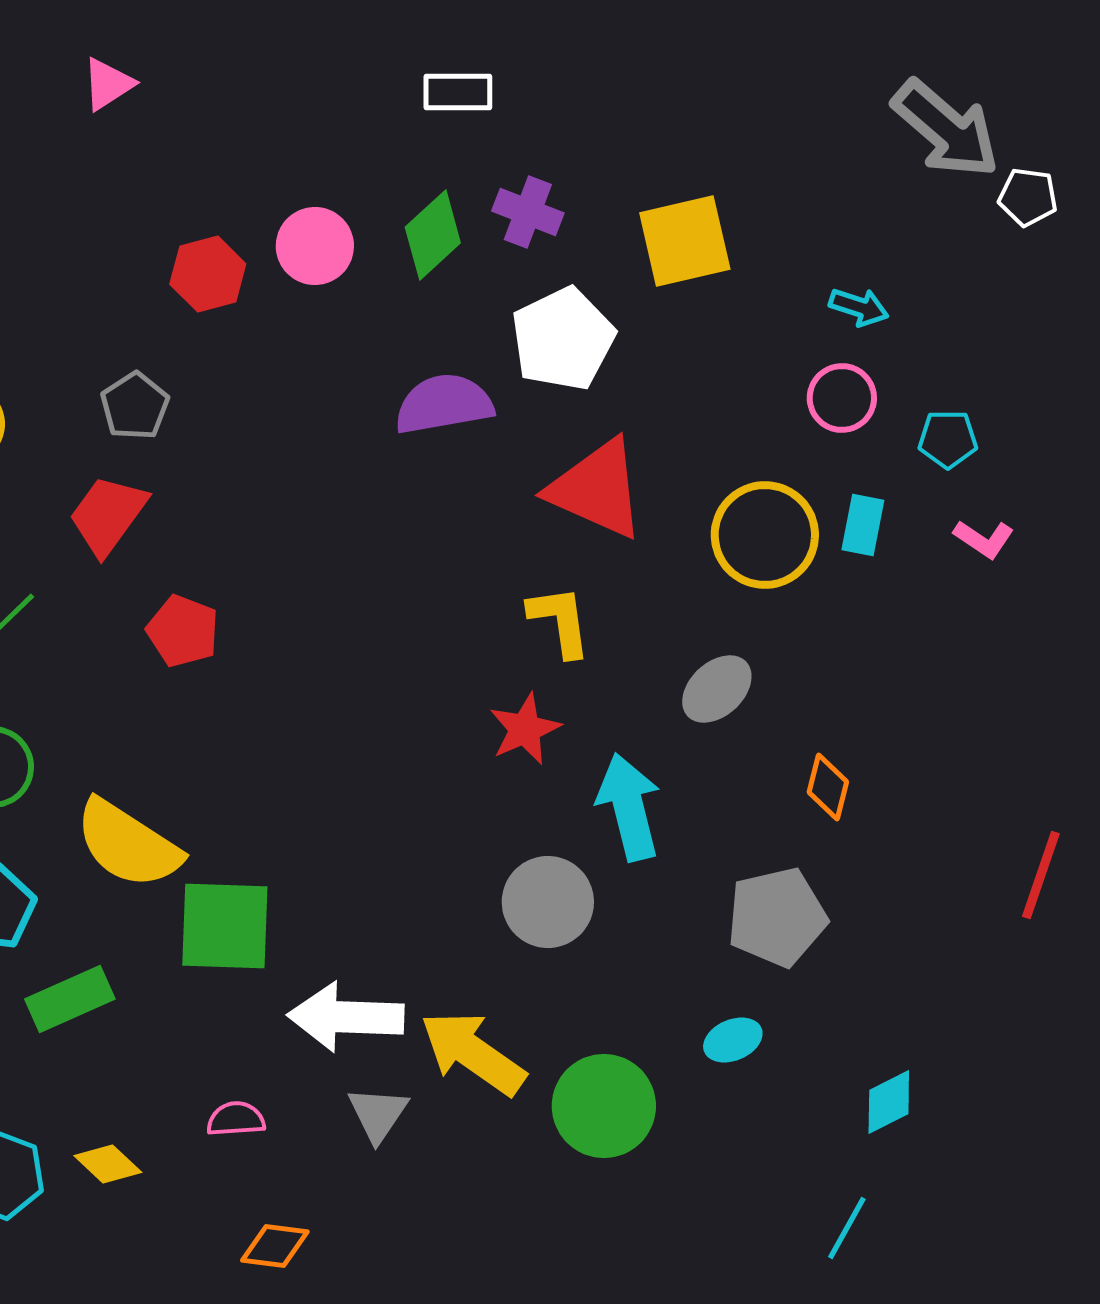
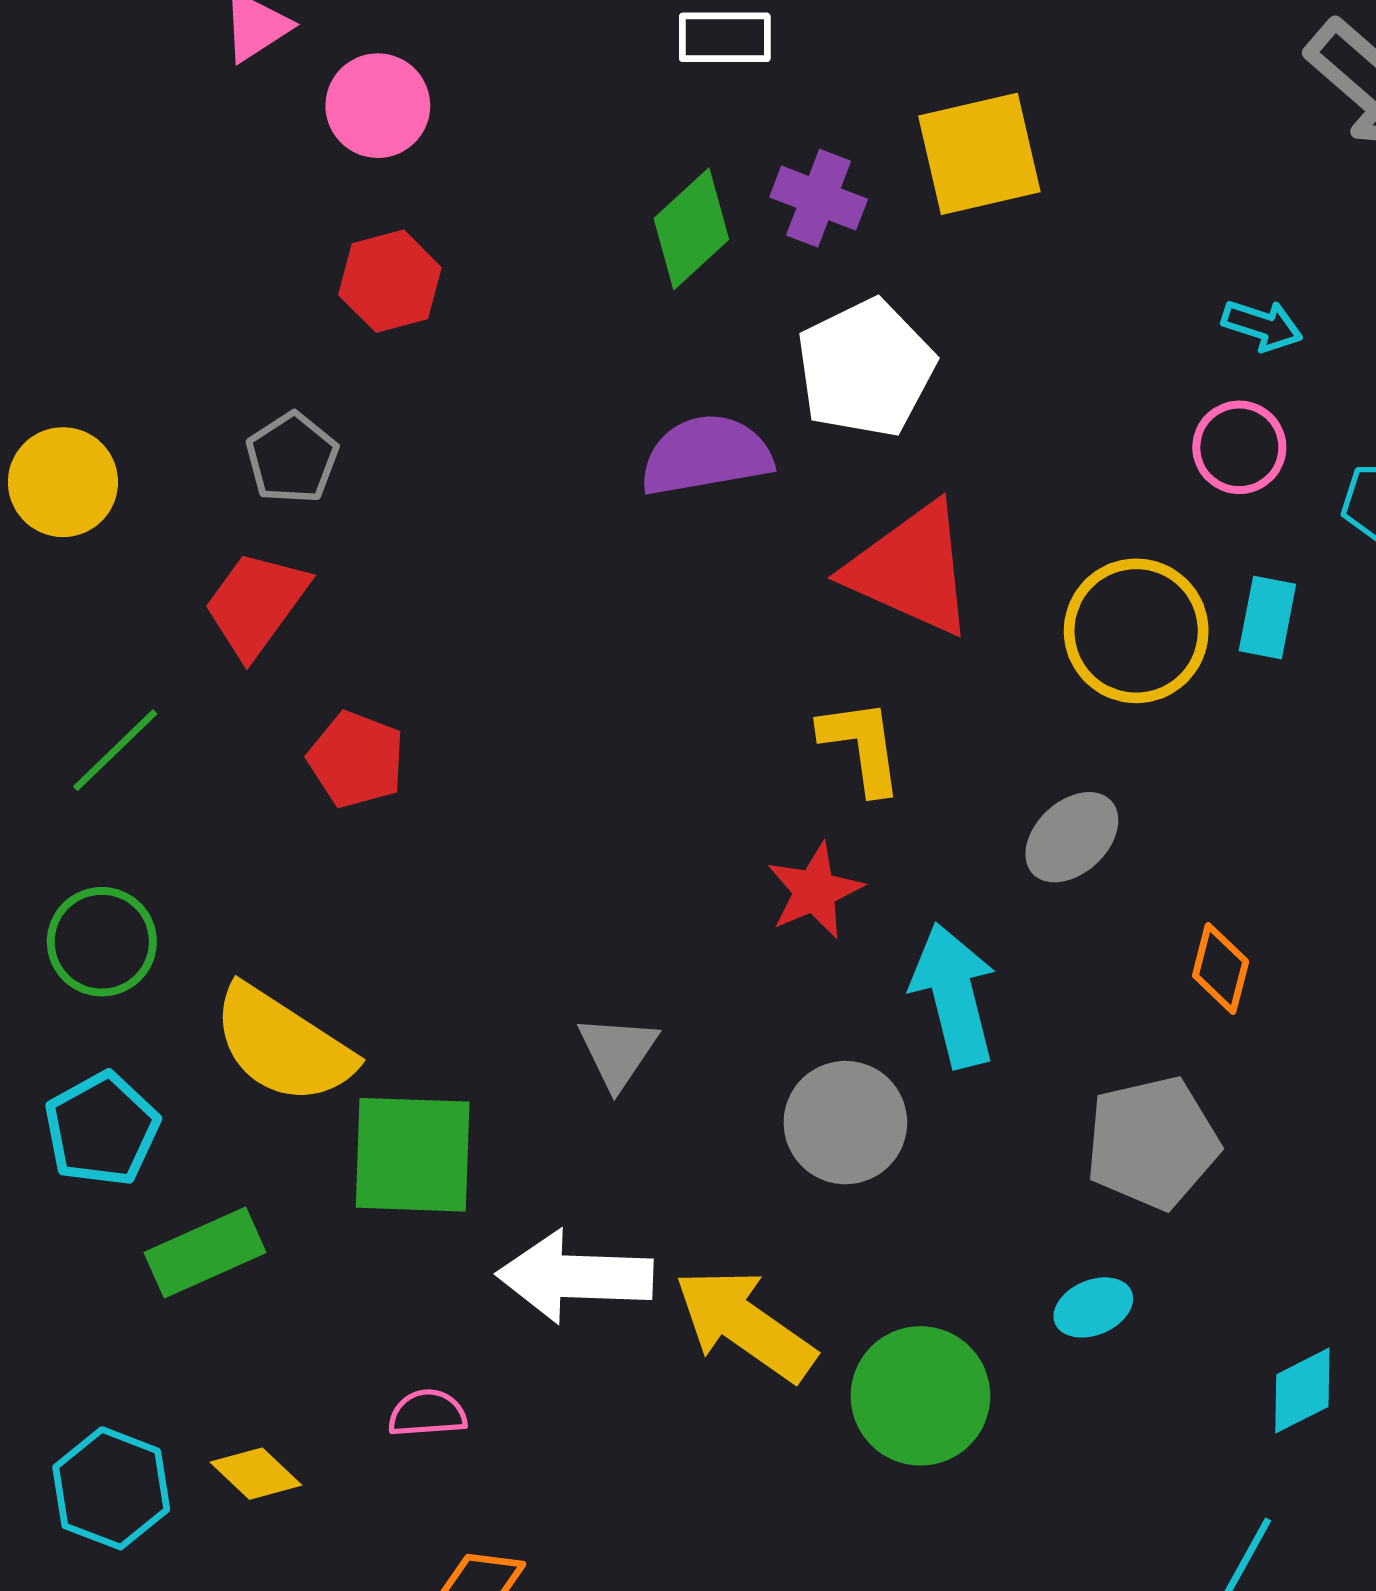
yellow square: (685, 241) -> (979, 154), moved
pink circle: (315, 246) -> (378, 106), moved
gray triangle: (378, 1114) -> (618, 1052), moved

